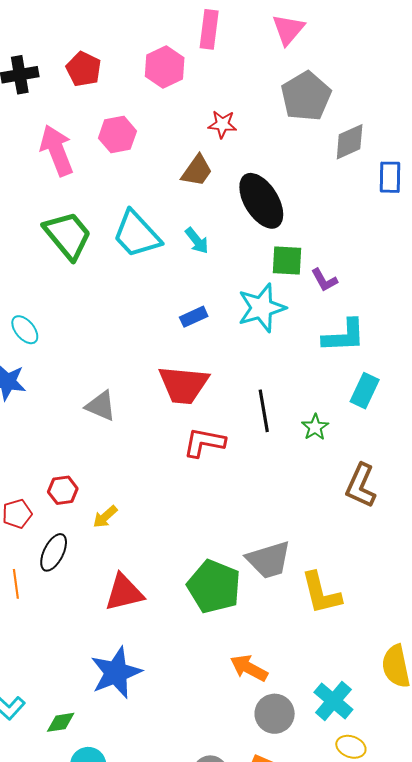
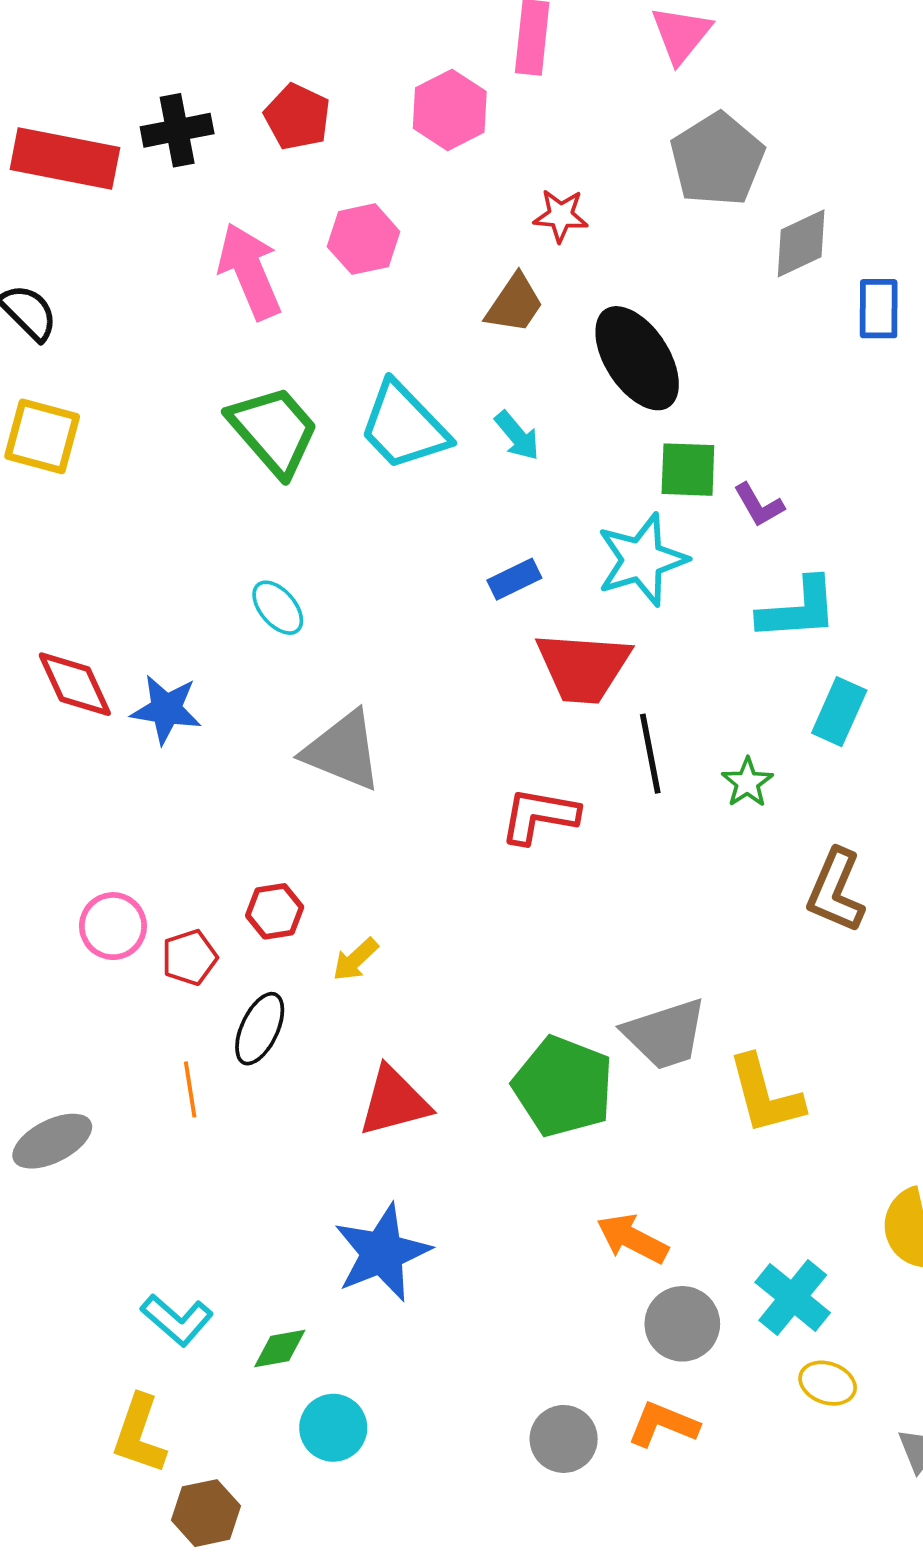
cyan ellipse: (25, 330) -> (278, 608), moved
red trapezoid: (184, 385) -> (583, 667), moved
gray triangle: (101, 406) -> (343, 751), size x1.4

